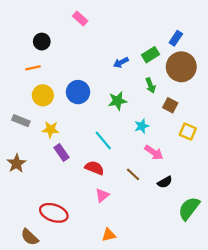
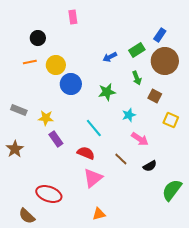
pink rectangle: (80, 18) -> (73, 17), turned 40
yellow circle: (43, 95) -> (56, 65), moved
pink triangle: (102, 195) -> (93, 178), size x1.5

